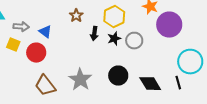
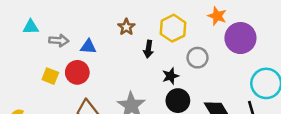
blue triangle: (45, 32) -> (88, 47), turned -32
black star: (114, 39) -> (171, 76), moved
yellow square: (13, 45) -> (50, 76), moved

